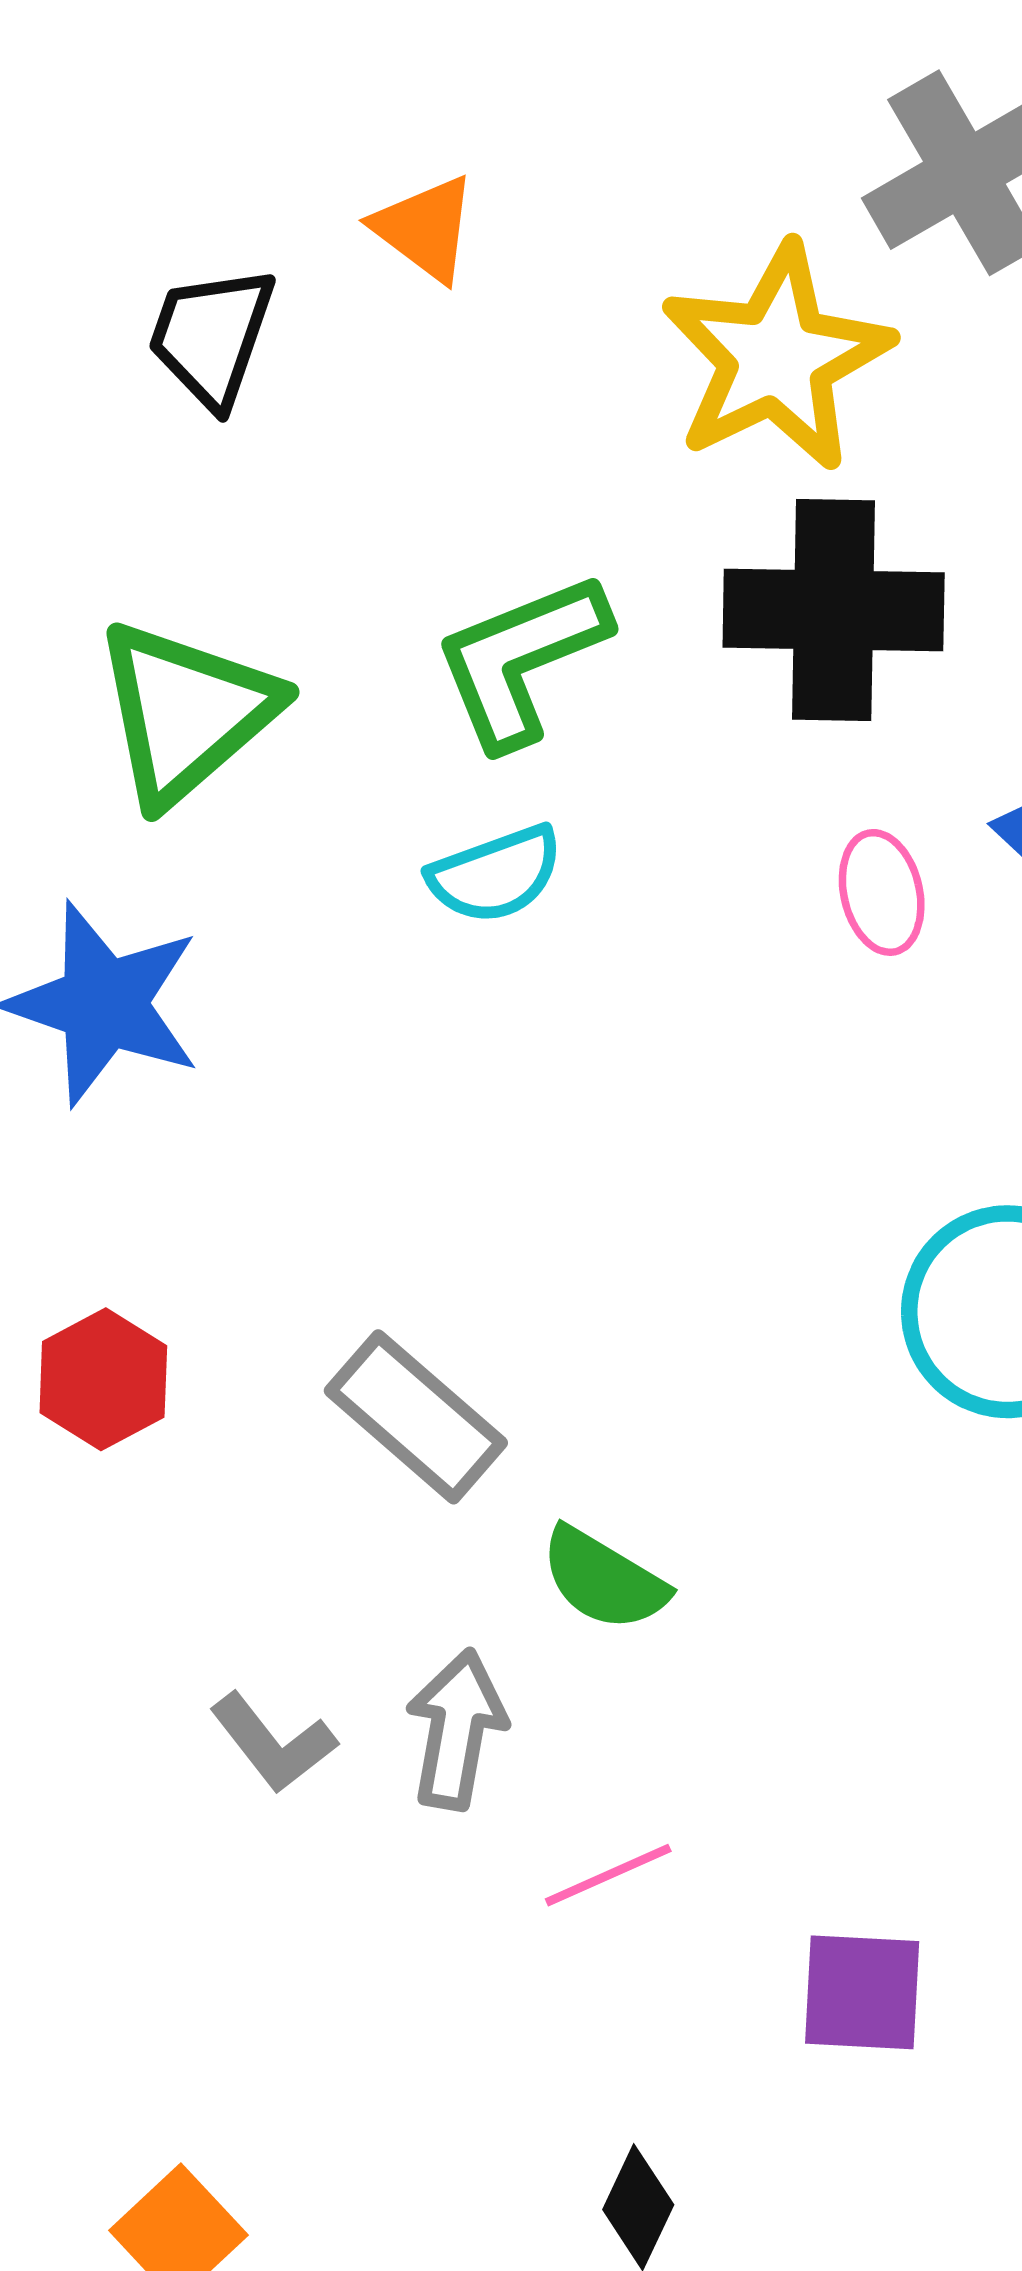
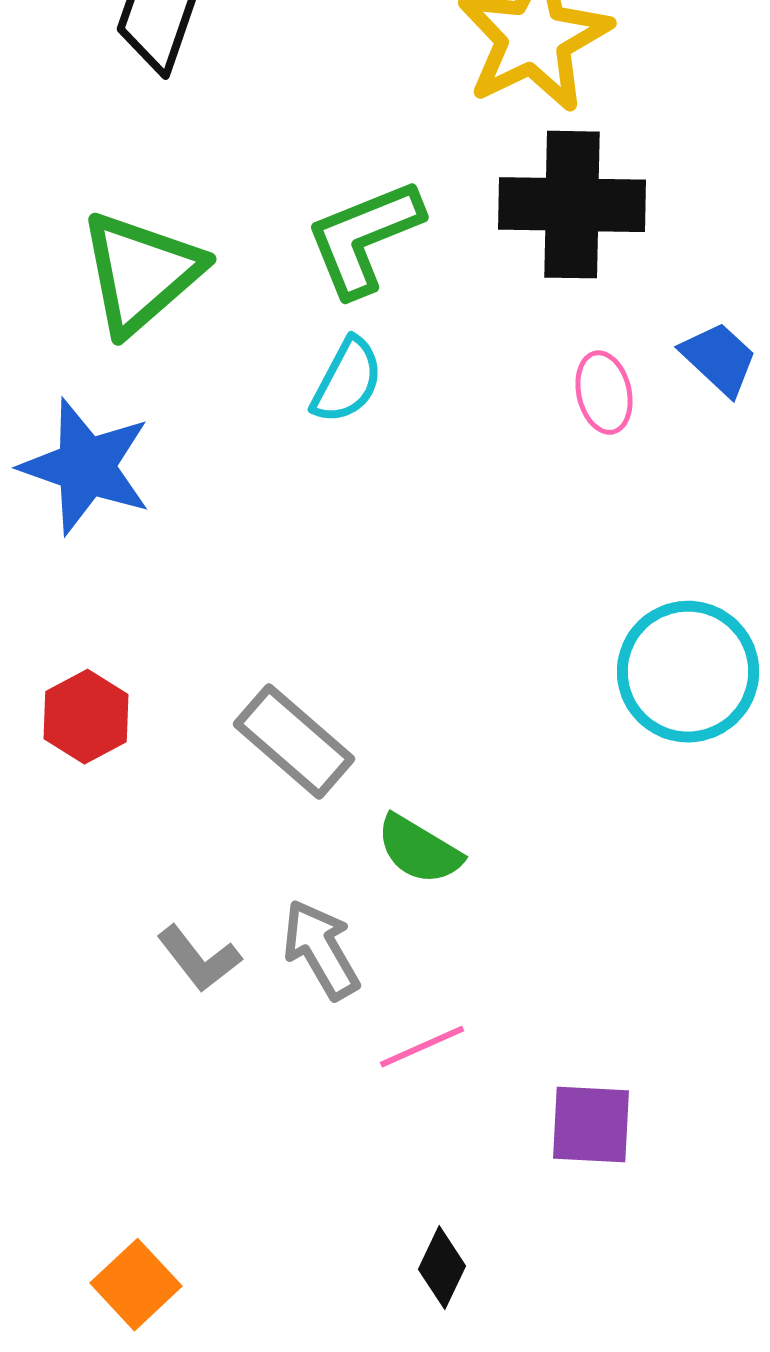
cyan semicircle: (495, 874) -> (347, 381), turned -42
gray arrow: (456, 1729) -> (321, 950), turned -40

